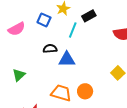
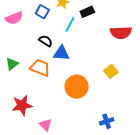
black semicircle: (50, 49) -> (46, 41), turned 32
orange circle: (85, 91) -> (77, 87), size x1.5
orange trapezoid: (61, 93) -> (40, 68), moved

